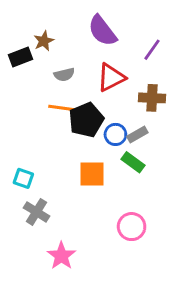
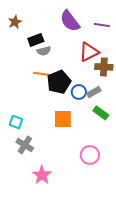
brown star: (44, 41) -> (15, 22), moved
purple line: (152, 50) -> (102, 25), moved, turned 63
black rectangle: (20, 57) -> (36, 40), moved
red triangle: (111, 77) -> (89, 52), moved
green rectangle: (133, 162) -> (101, 113), moved

